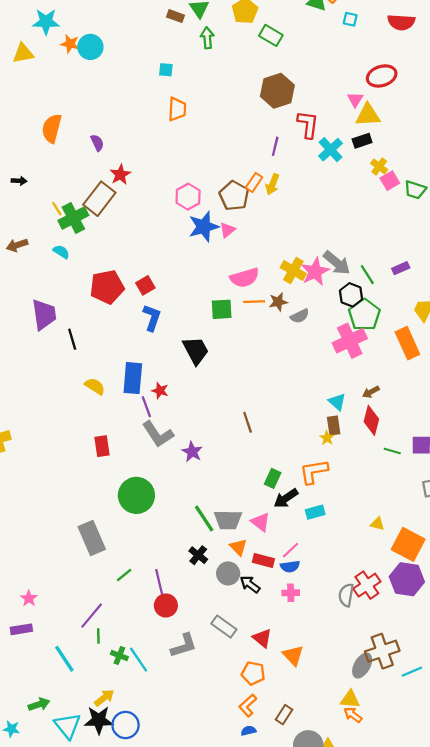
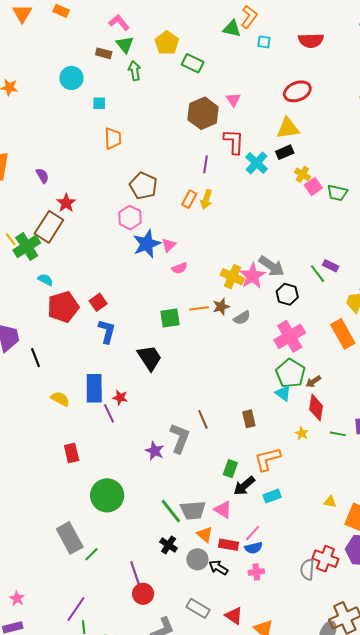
cyan circle: (90, 47) -> (71, 78), moved
pink triangle: (355, 100) -> (233, 100), moved
brown pentagon: (234, 196) -> (143, 186), moved
cyan semicircle: (61, 252) -> (45, 280), moved
purple rectangle: (401, 268) -> (331, 266), turned 56
green line: (367, 275) -> (317, 274), moved
pink semicircle: (245, 278) -> (179, 268), moved, size x0.6
green pentagon: (364, 315) -> (290, 373), moved
brown rectangle: (334, 425) -> (249, 419), moved
gray L-shape: (158, 434) -> (180, 438), moved, turned -120
yellow star: (327, 438) -> (302, 433), moved
green line: (124, 575) -> (91, 554), moved
red cross: (367, 585) -> (325, 559), turned -30

